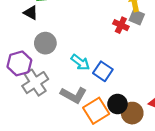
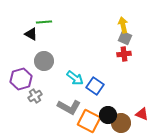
red cross: (121, 25) -> (124, 54), moved, turned -32
gray cross: (35, 83) -> (35, 96), size x0.6
orange square: (96, 111) -> (89, 121), turned -30

